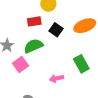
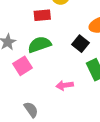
black square: (56, 30) -> (80, 44), moved

